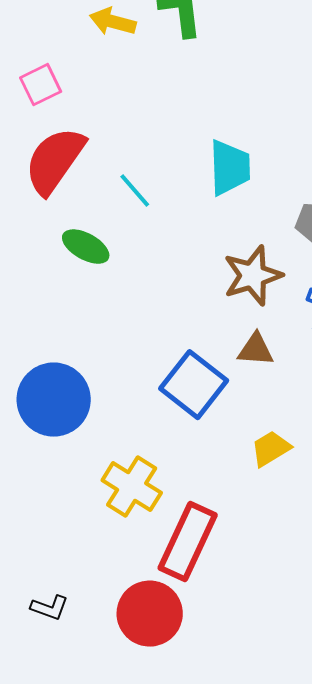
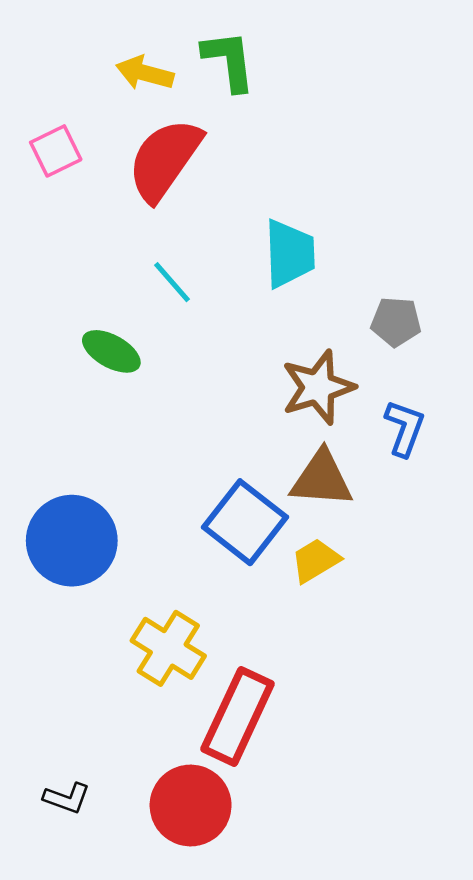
red semicircle: (55, 161) -> (165, 160), moved
brown triangle: (256, 350) -> (322, 479), size x1.4
yellow trapezoid: (271, 449) -> (316, 561), moved

